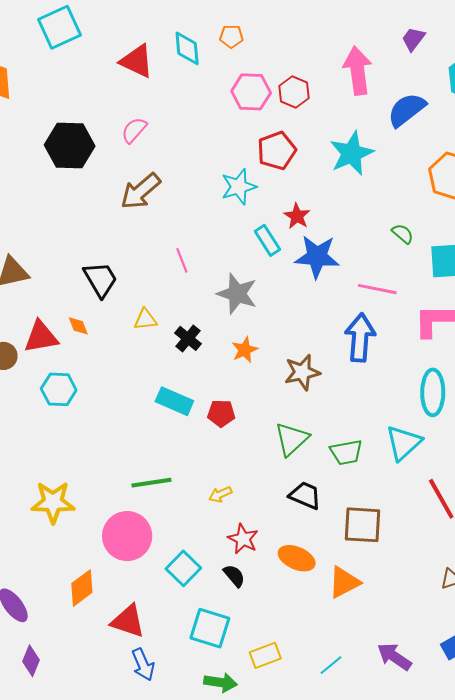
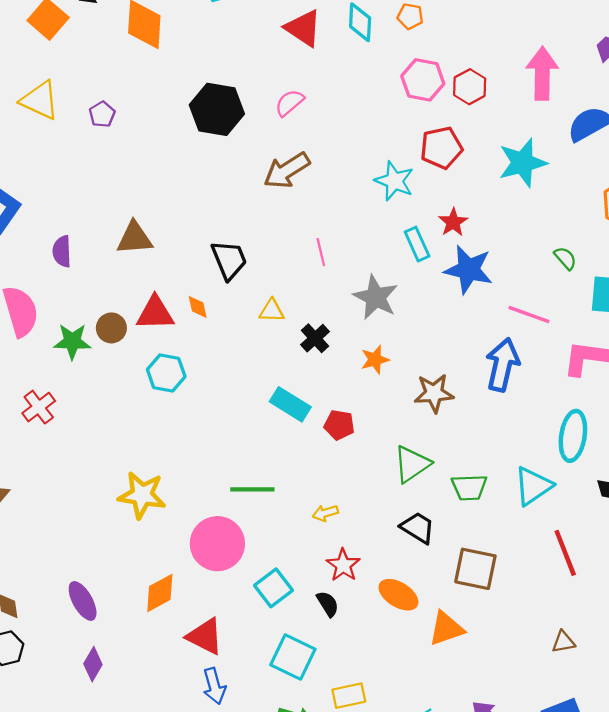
cyan star: (239, 187) -> (394, 181), turned 30

